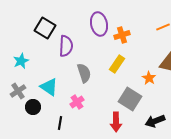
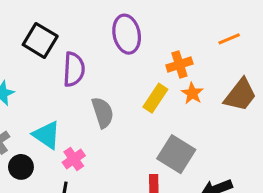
orange cross: (122, 35) -> (179, 65), moved
orange star: (149, 78) -> (192, 93), moved
pink cross: (77, 102) -> (74, 159), moved

